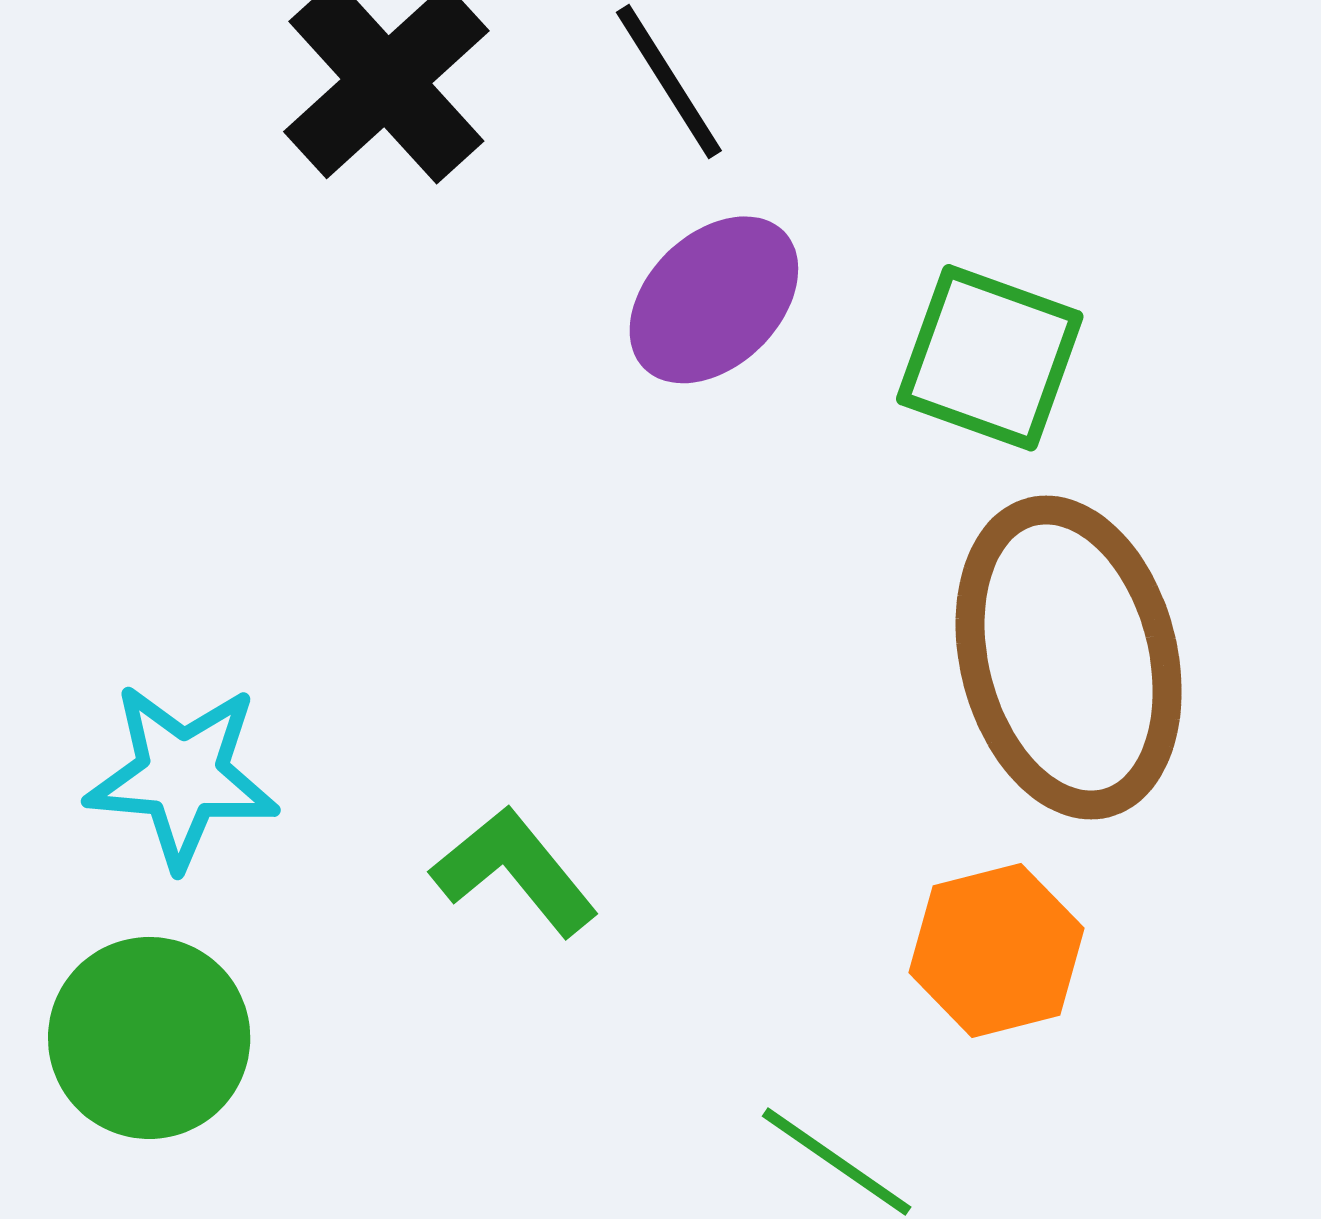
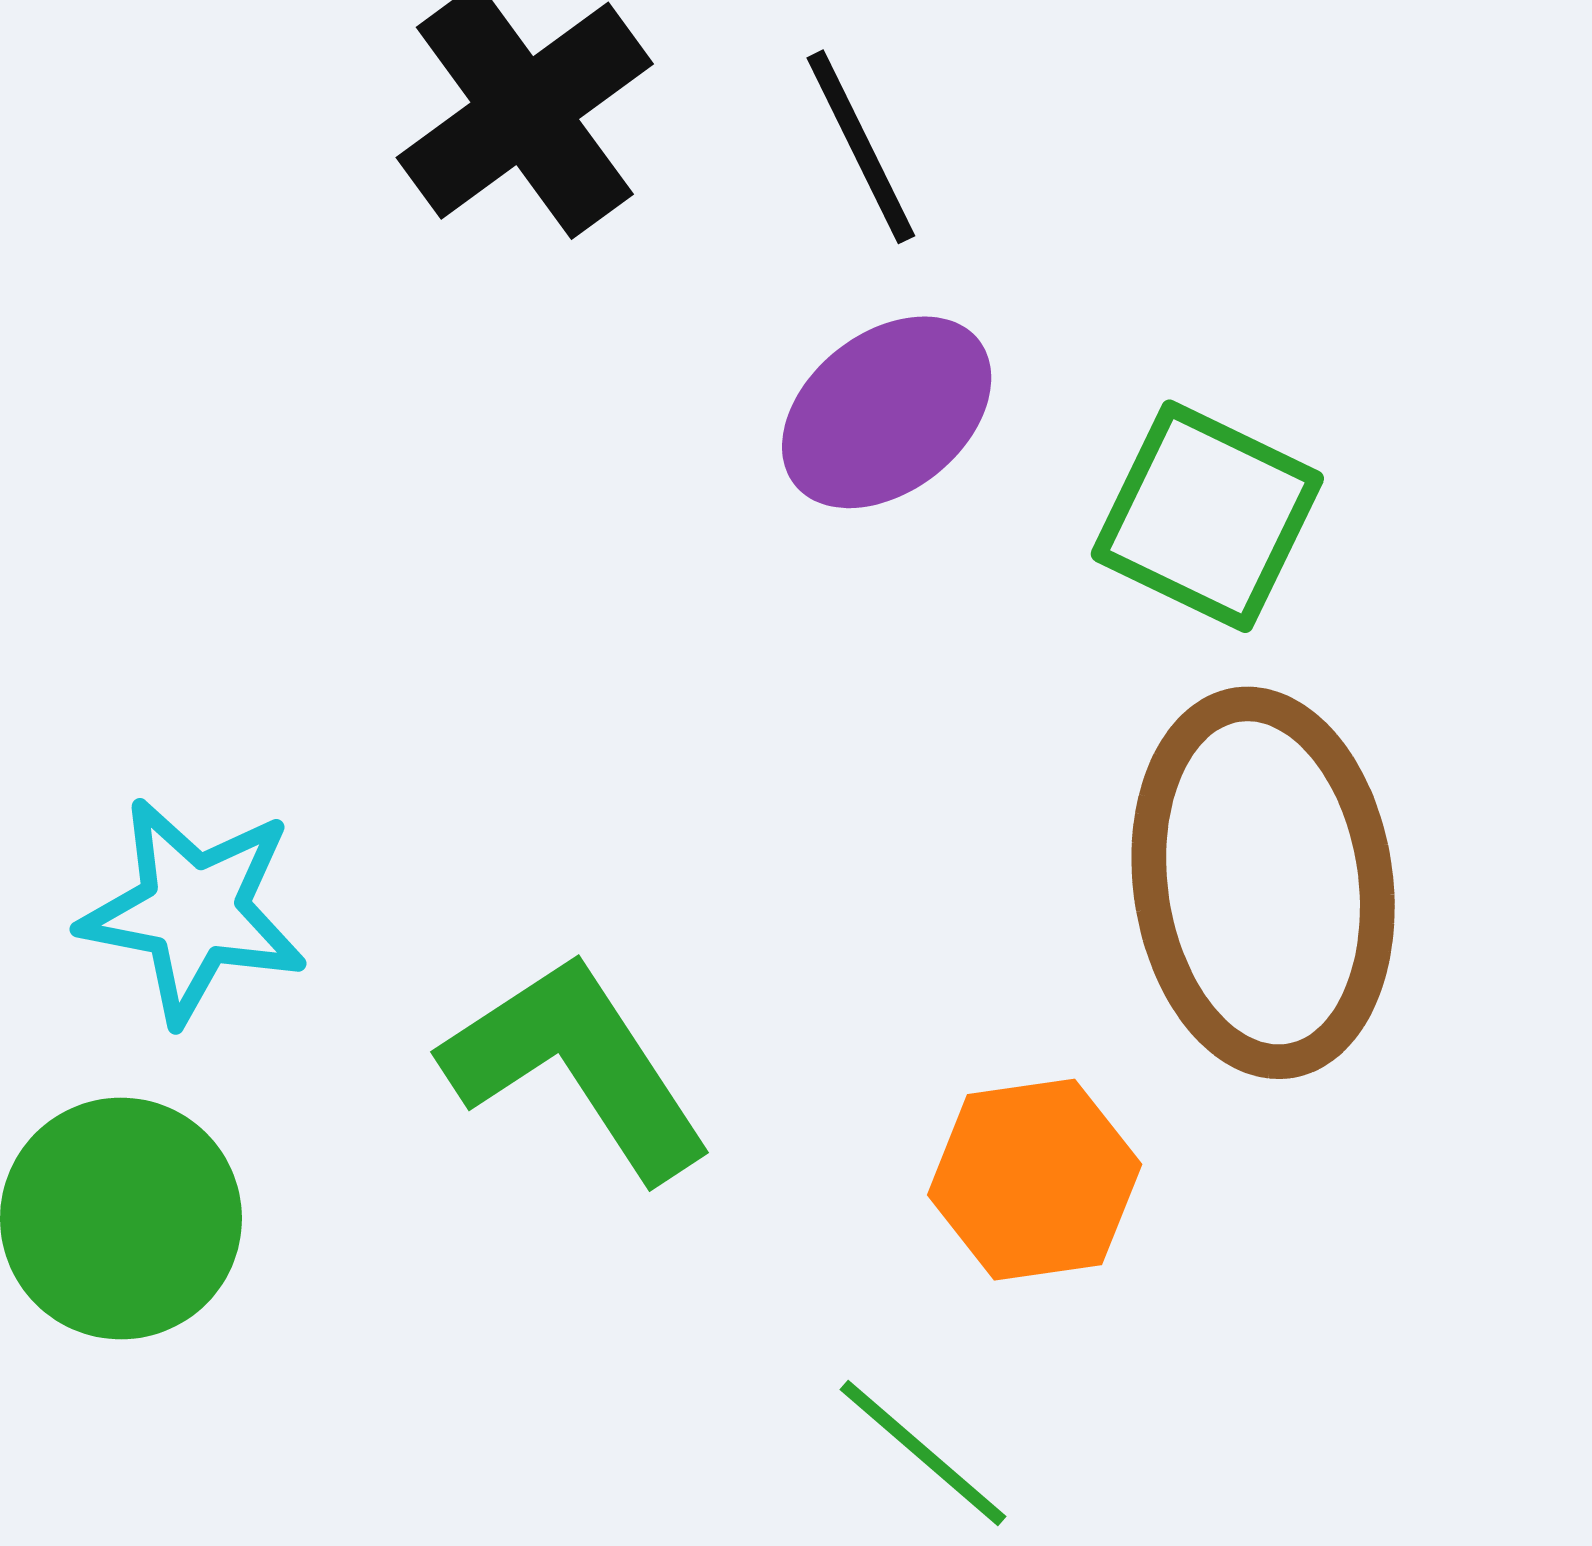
green L-shape: (515, 871) -> (577, 1067), size x1.4
orange hexagon: (997, 950) -> (1035, 1180), moved

